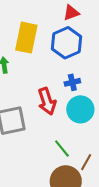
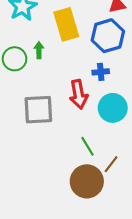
yellow rectangle: (26, 38) -> (66, 24), turned -36
blue cross: (72, 82) -> (101, 72), moved

